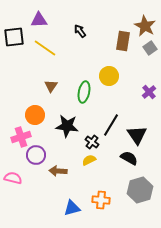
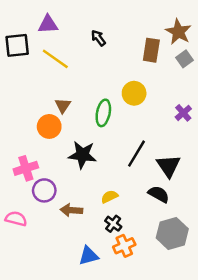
orange circle: (35, 115) -> (49, 126), moved
black cross: (92, 142) -> (113, 224), moved
orange cross: (101, 200) -> (124, 246), turned -30

